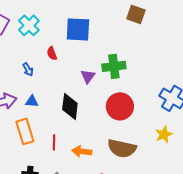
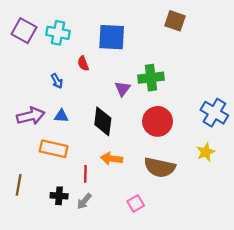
cyan cross: (29, 25) -> (58, 33), turned -35
orange rectangle: (25, 131) -> (54, 149), turned -60
red line: (54, 142) -> (85, 174), moved
orange arrow: (82, 151) -> (112, 159), moved

